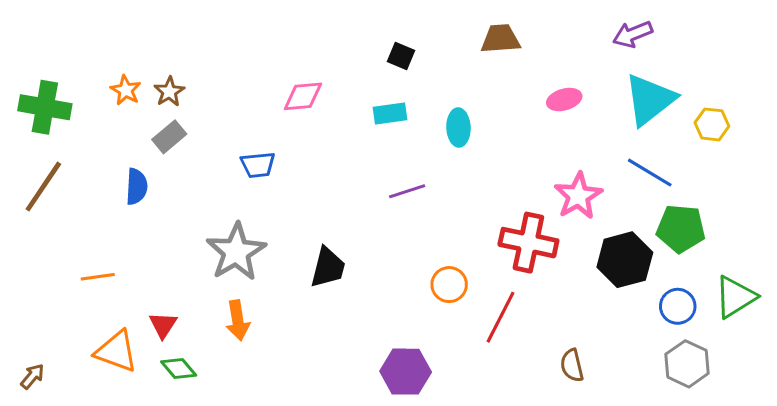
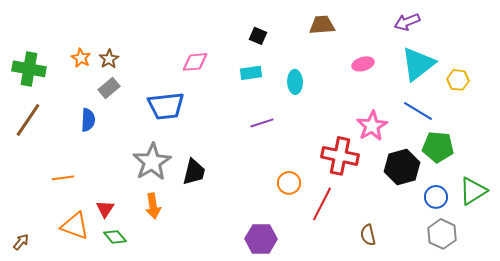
blue trapezoid: (258, 165) -> (166, 106), size x1.6
black trapezoid: (328, 267) -> (194, 172), moved

